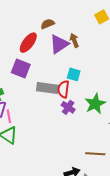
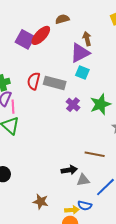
purple triangle: (59, 44) -> (80, 53), moved
purple square: (21, 68) -> (25, 39), moved
red semicircle: (63, 89) -> (34, 81), moved

